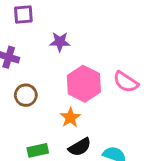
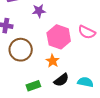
brown circle: (26, 95) -> (21, 50), size x1.5

